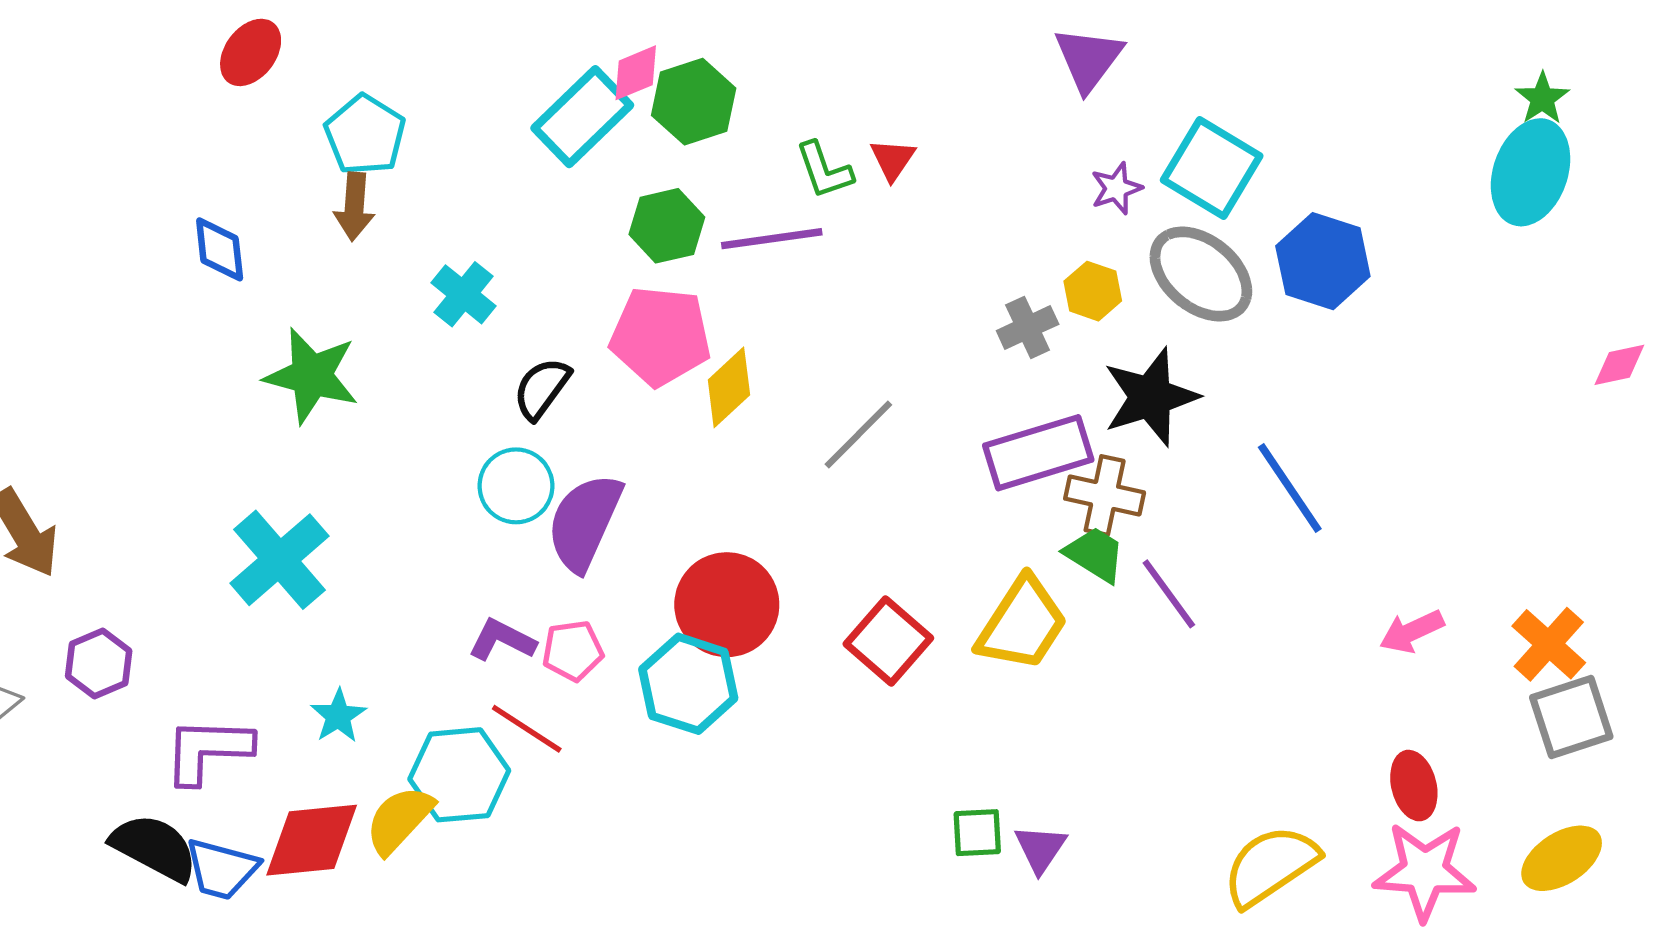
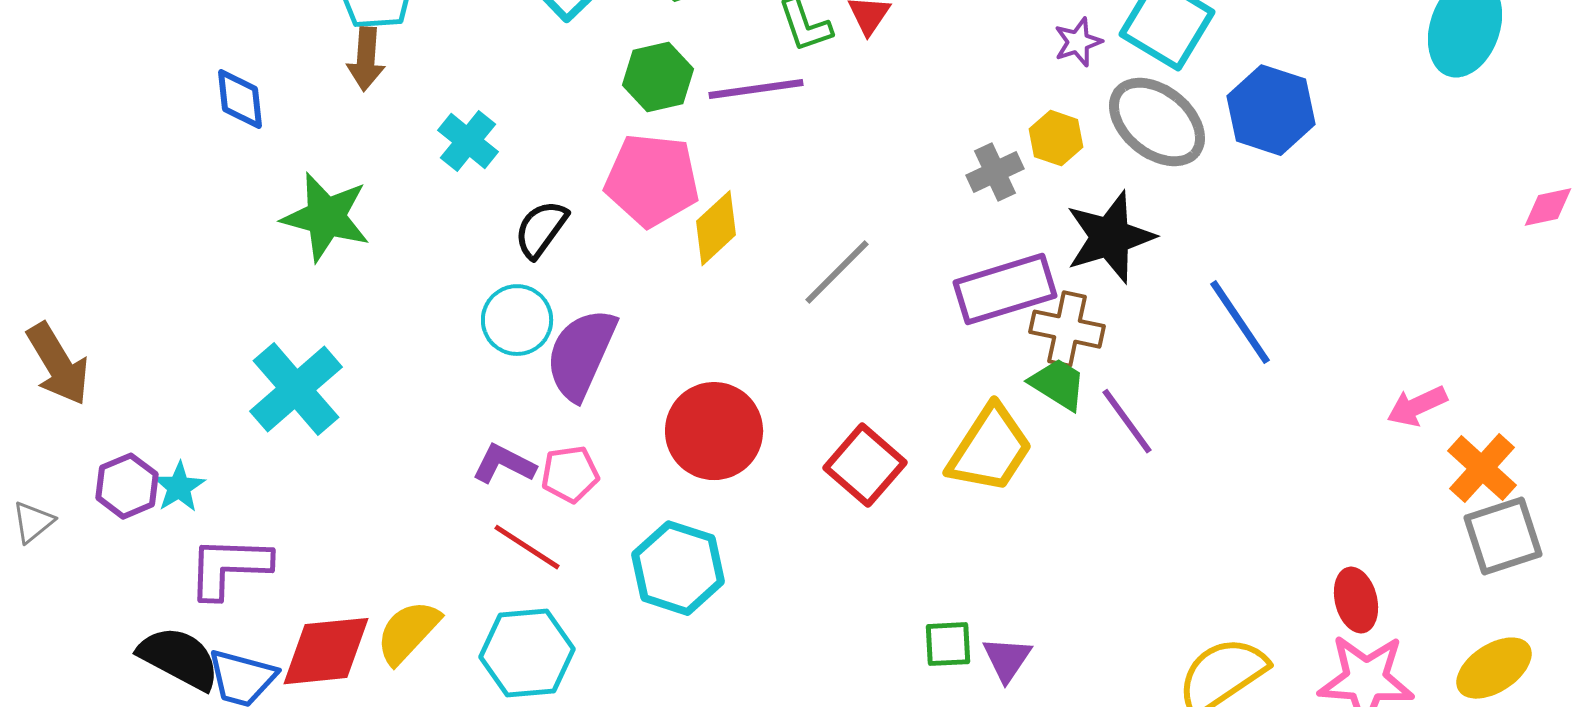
pink arrow: (1412, 631) -> (1417, 406), moved
cyan hexagon: (688, 684) -> (678, 568), moved
cyan star: (338, 716) -> (179, 487), moved
cyan hexagon: (459, 775) -> (527, 653), moved

